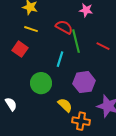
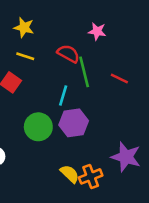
purple hexagon: (84, 82) -> (74, 123), moved
yellow semicircle: (65, 105) -> (70, 174), moved
orange cross: (81, 121) -> (91, 176), turned -30

